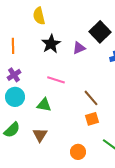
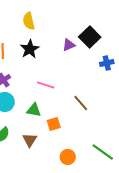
black star: (51, 44) -> (30, 49), moved
purple triangle: (79, 48) -> (69, 45), moved
orange square: (92, 119) -> (54, 124), moved

